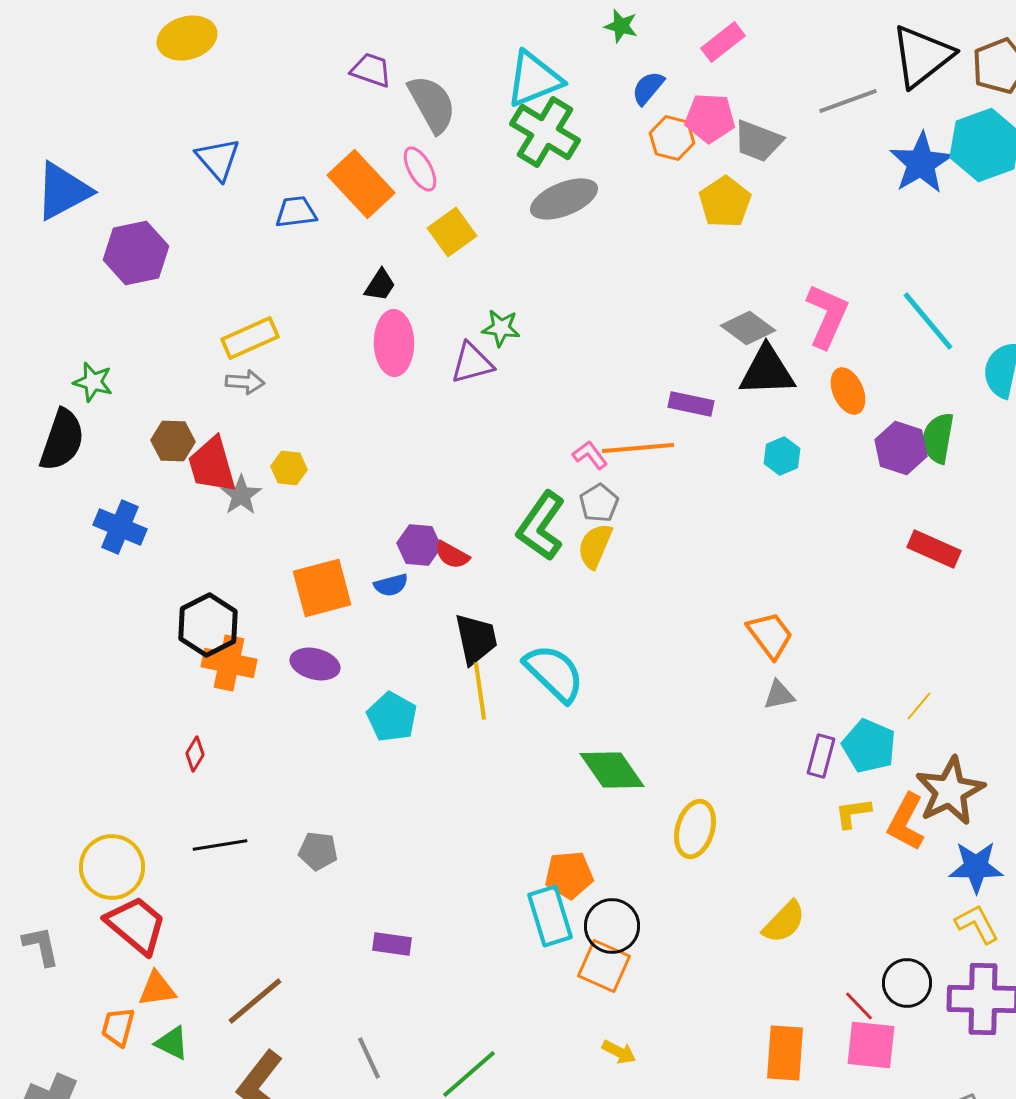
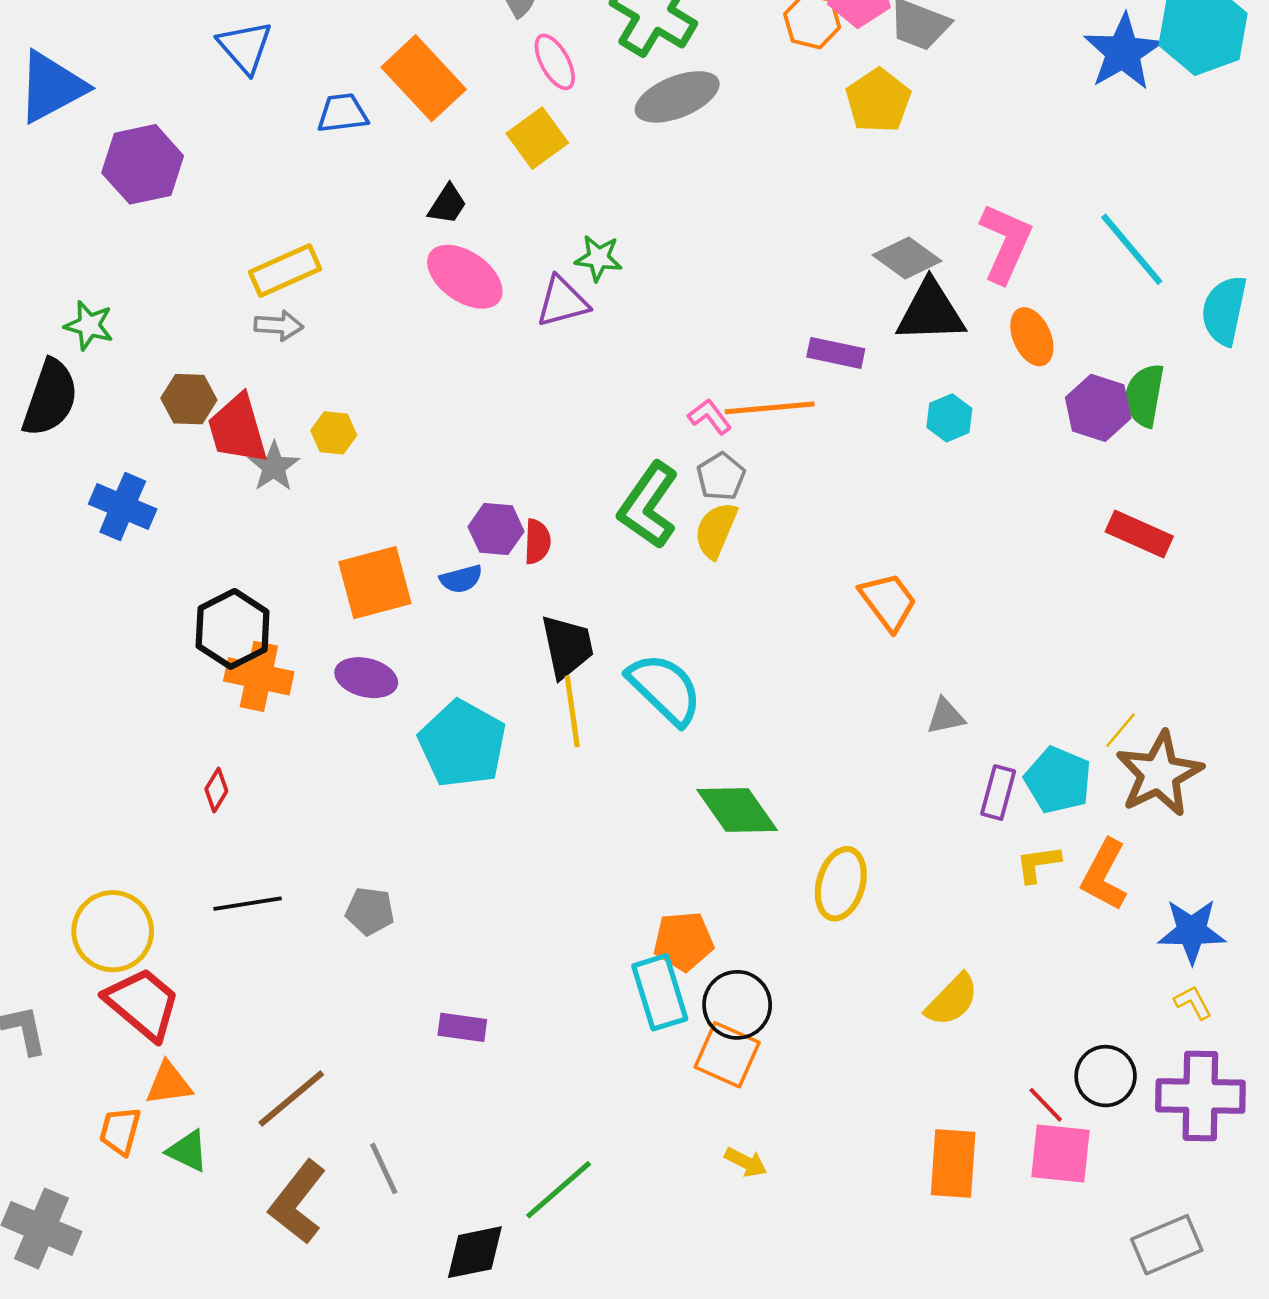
pink ellipse: (420, 169) -> (555, 62), moved
pink ellipse: (394, 343) -> (465, 277), turned -54
red semicircle: (452, 555) -> (537, 542), turned -117
orange trapezoid: (770, 635) -> (888, 601), moved
cyan pentagon: (392, 717) -> (462, 744), size x1.4
brown star: (950, 791) -> (1159, 774), moved
yellow L-shape: (977, 924) -> (1193, 1002), size x0.7
gray line: (369, 1058) -> (384, 1168), moved

